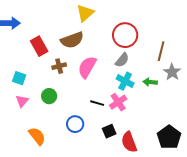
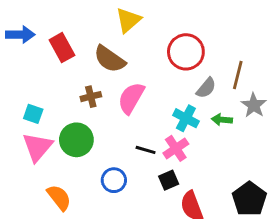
brown semicircle: (72, 40) -> (110, 59), turned 55
red rectangle: (39, 46) -> (62, 48), moved
gray semicircle: (122, 60) -> (206, 88), moved
green circle: (49, 96) -> (76, 140), size x1.5
pink triangle: (22, 101) -> (37, 147), size x1.6
black square: (109, 131) -> (169, 180), moved

